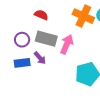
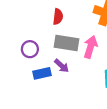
red semicircle: (41, 15) -> (58, 17), turned 80
purple circle: (22, 40) -> (30, 49), moved

